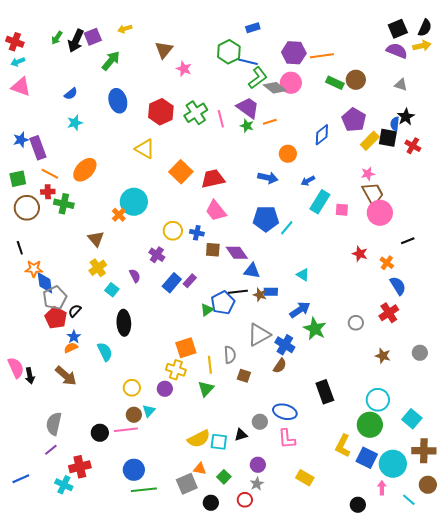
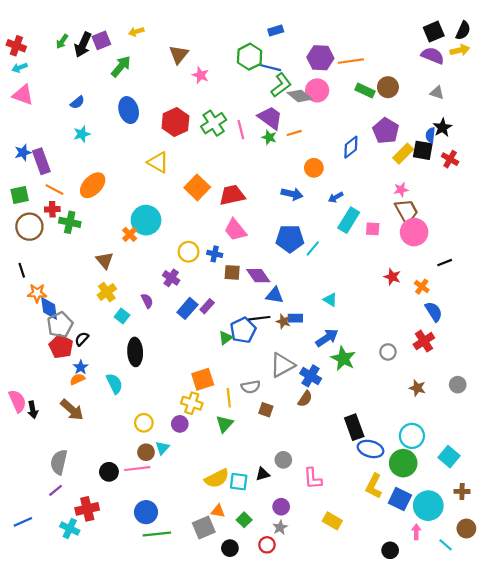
gray semicircle: (230, 355) -> (251, 387), turned 84
blue ellipse: (285, 412) -> (370, 449), moved
brown cross: (424, 451) -> (462, 491), size x0.6

